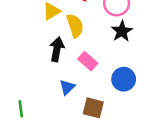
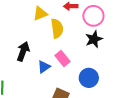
black arrow: (57, 49) -> (23, 51), moved
blue triangle: (67, 87) -> (44, 67), moved

